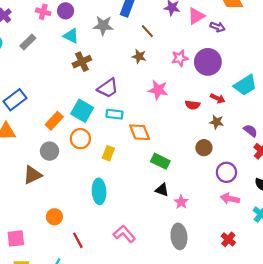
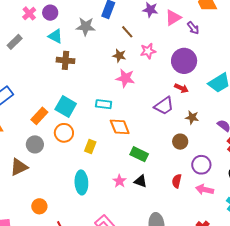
pink cross: (43, 12) -> (29, 13), turned 32
purple arrow: (218, 27) -> (193, 28), turned 32
pink star: (180, 58) -> (148, 51), moved
brown cross: (82, 62) -> (66, 60), turned 30
purple trapezoid: (108, 88) -> (164, 106), moved
pink star: (158, 90) -> (125, 78), moved
red arrow: (218, 98) -> (181, 88), moved
red semicircle: (193, 105) -> (177, 181), moved, turned 96
cyan rectangle: (114, 114) -> (104, 104), moved
pink star: (181, 202) -> (119, 181), moved

